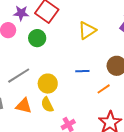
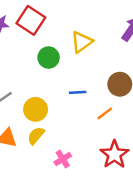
green circle: (37, 38) -> (49, 58), moved
yellow semicircle: (47, 105) -> (36, 136), turned 70

